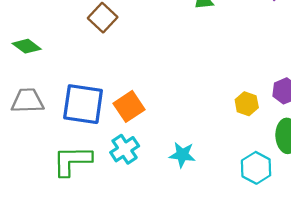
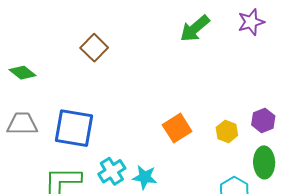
orange square: (129, 106) -> (177, 128), moved
cyan star: (182, 155) -> (145, 177), moved

